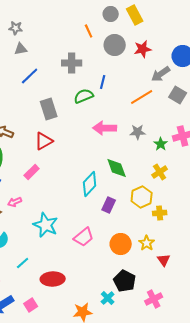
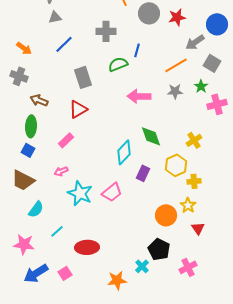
gray star: (138, 132) -> (175, 91), moved
green star: (161, 144) -> (201, 86), moved
pink arrow: (15, 202) -> (61, 171), moved
pink trapezoid: (84, 237) -> (112, 192), moved
yellow star: (147, 243) -> (188, 205), moved
orange circle: (121, 244) -> (166, 215), moved

